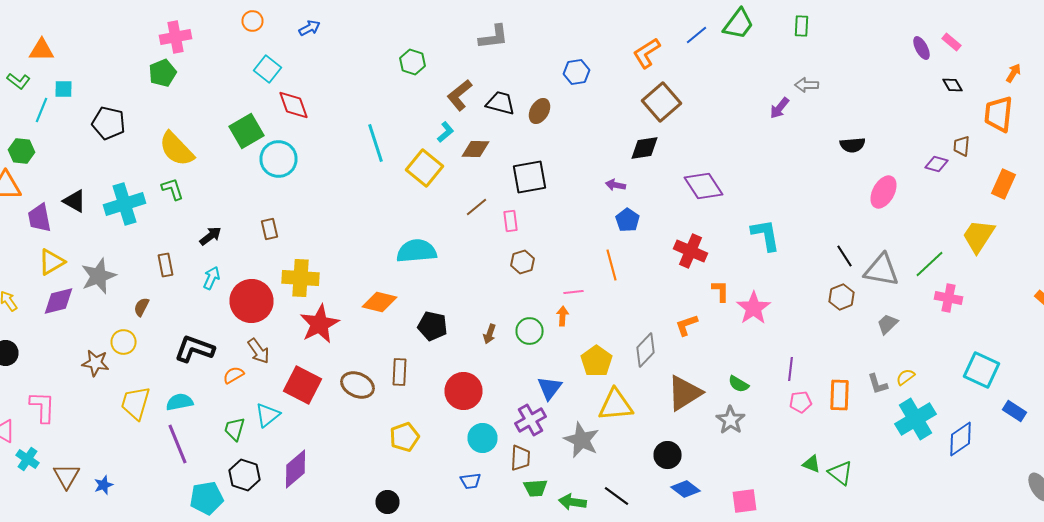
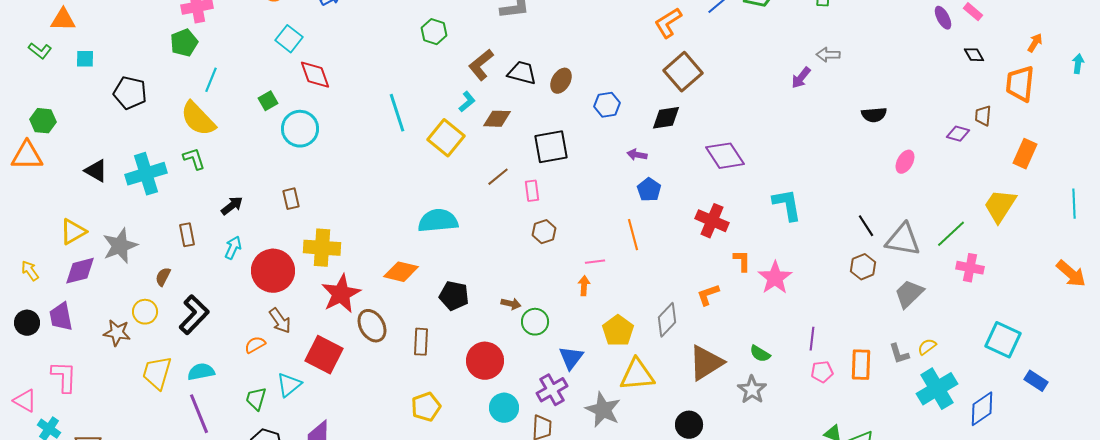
blue hexagon: (576, 72) -> (607, 105), moved
cyan line: (42, 110) -> (211, 80), moved
green square: (246, 131) -> (268, 101), size x0.6
pink ellipse: (884, 192) -> (905, 162), size x0.7
purple trapezoid: (40, 218) -> (61, 317), moved
gray trapezoid: (888, 324) -> (909, 294), size x1.4
green circle: (530, 331) -> (535, 322), moved
brown arrow: (490, 334) -> (511, 304), turned -96
black L-shape: (194, 349) -> (194, 315), moved, turned 114
brown ellipse: (358, 385) -> (372, 326), moved, turned 36

